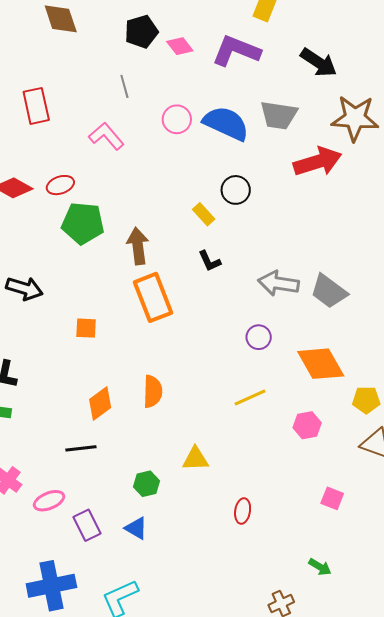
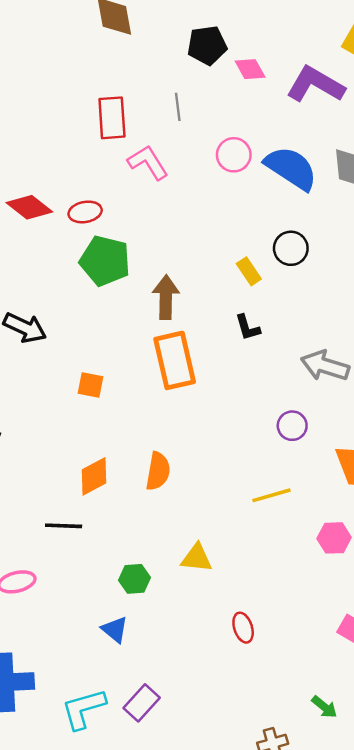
red rectangle: (36, 106) -> (112, 118), moved
red ellipse: (243, 511) -> (243, 628), turned -35
purple rectangle: (87, 525) -> (142, 703), moved, turned 60

